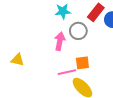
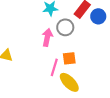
pink line: (67, 72) -> (54, 67), turned -60

